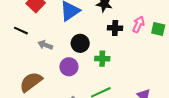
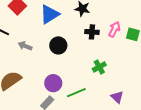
green cross: (102, 59) -> (99, 67), moved, turned -32
purple circle: (69, 67) -> (53, 83), moved

